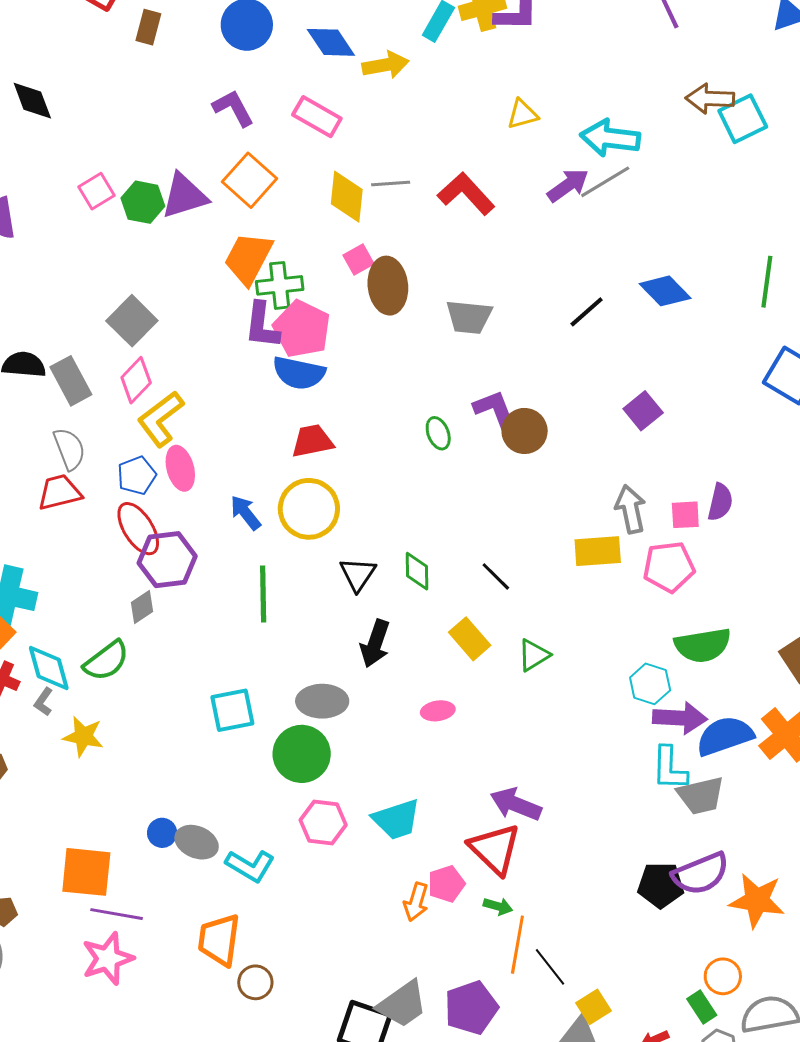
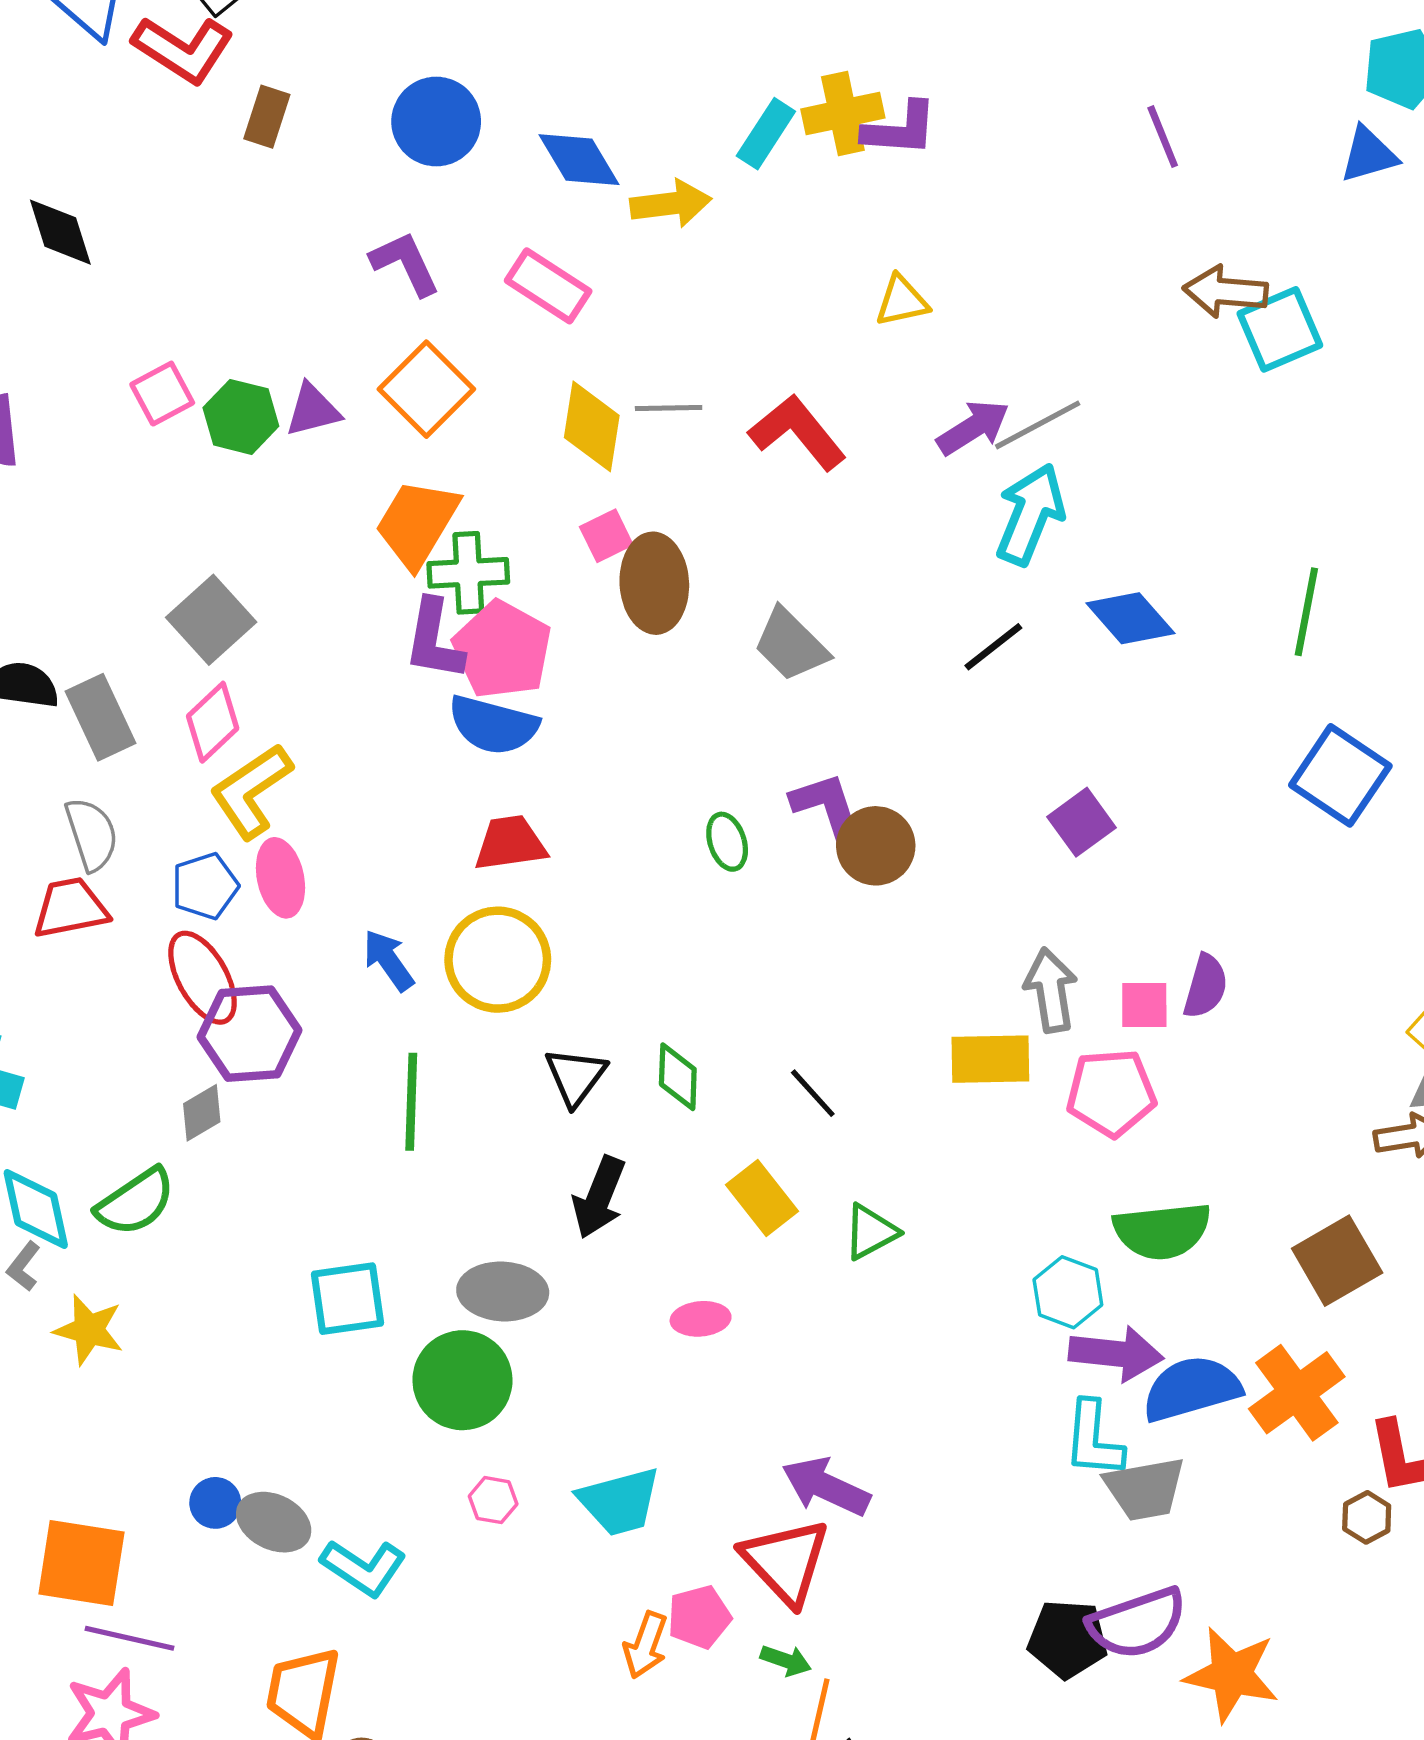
cyan arrow: (610, 138) -> (1030, 514), moved, turned 102
purple triangle: (184, 196) -> (313, 410), size x0.7
gray trapezoid: (469, 317) -> (791, 645), turned 36
pink hexagon: (323, 822) -> (493, 1500), size x0.6

